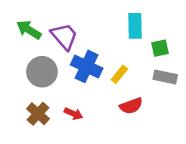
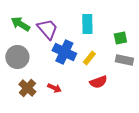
cyan rectangle: (135, 26) -> (87, 24), moved
gray circle: (42, 72) -> (17, 57), moved

